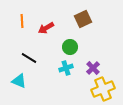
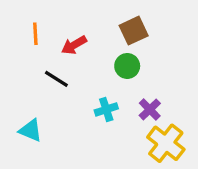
green circle: (70, 47) -> (127, 66), moved
black line: (29, 58) -> (56, 79), moved
yellow cross: (103, 89) -> (166, 143), turned -30

